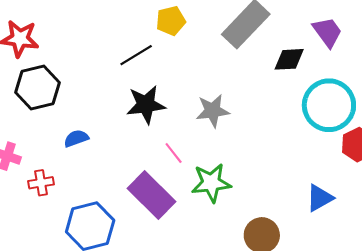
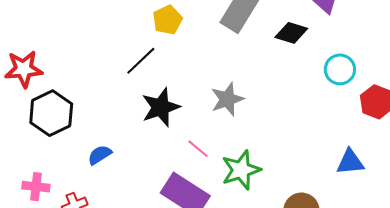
black diamond: (289, 59) -> (291, 33), turned 32
cyan circle: (329, 105) -> (340, 69), size x0.6
blue triangle: (320, 198) -> (350, 162), turned 36

